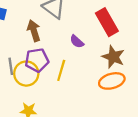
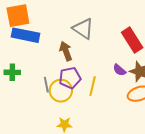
purple semicircle: (77, 41) -> (119, 70), moved

